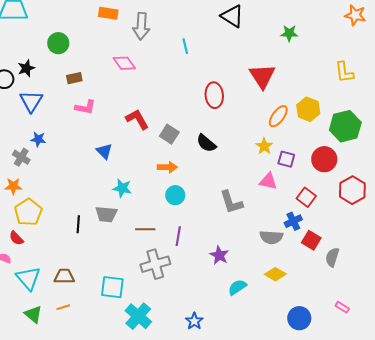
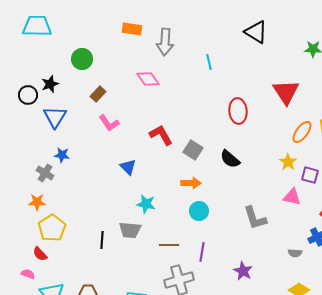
brown rectangle: (74, 78) -> (98, 94), turned -35
pink L-shape: (85, 107) -> (109, 123), turned 45
gray semicircle: (271, 237) -> (295, 253), size x0.6

